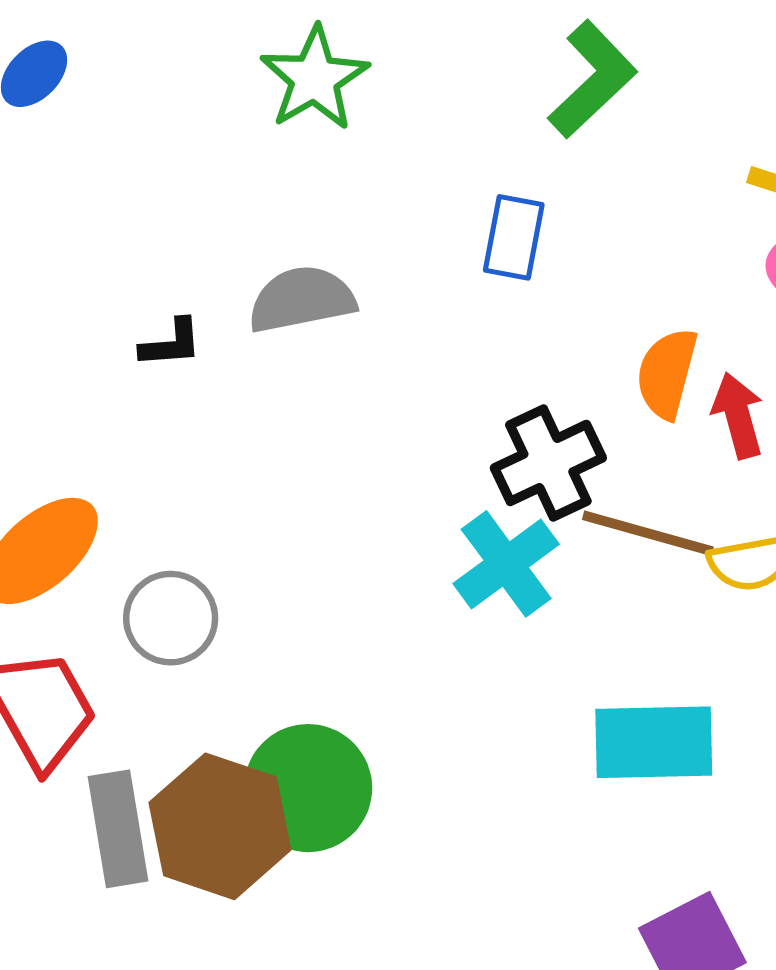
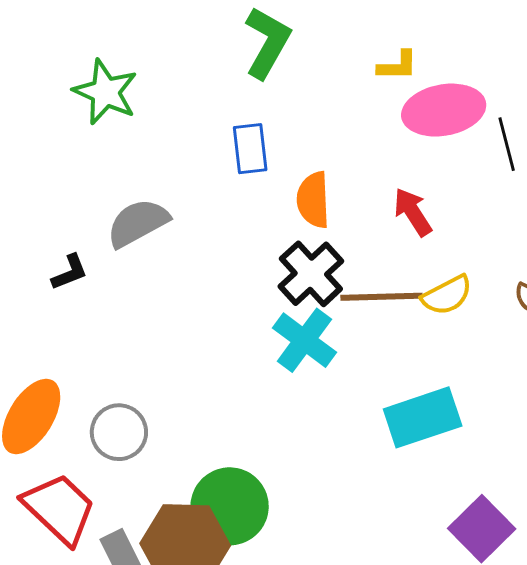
orange semicircle: (667, 373) -> (313, 200), moved

